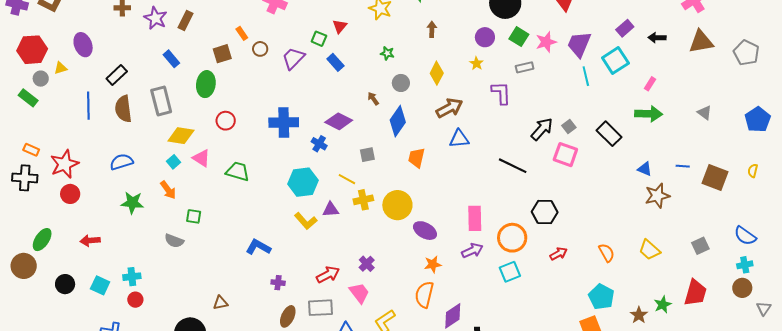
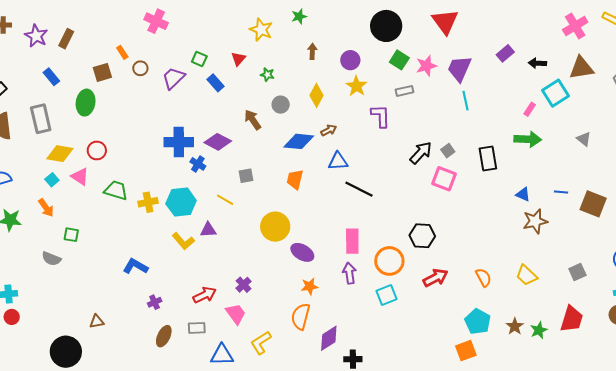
red triangle: (340, 26) -> (238, 59), moved
purple circle: (485, 37) -> (350, 60), moved
cyan square: (615, 60) -> (556, 93), moved
yellow star: (477, 63) -> (356, 86), size x1.5
brown arrow: (373, 99) -> (253, 120), size x1.5
brown arrow: (449, 108) -> (329, 130), size x0.6
red circle: (226, 121) -> (97, 150), moved
blue diamond: (398, 121) -> (299, 141), moved, turned 60
blue cross: (284, 122) -> (179, 142), moved
black rectangle: (609, 134) -> (488, 158), turned 35
black line: (513, 166) -> (359, 189), moved
yellow cross: (363, 200) -> (148, 202), moved
purple arrow: (472, 251) -> (349, 273), turned -75
red arrow: (559, 254) -> (435, 278), size x1.4
purple cross: (278, 283) -> (155, 302), turned -32
gray rectangle: (321, 308) -> (197, 328), size x0.7
brown star: (639, 315) -> (515, 326), moved

